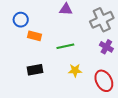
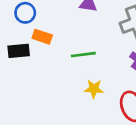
black rectangle: (35, 70) -> (19, 51), moved

